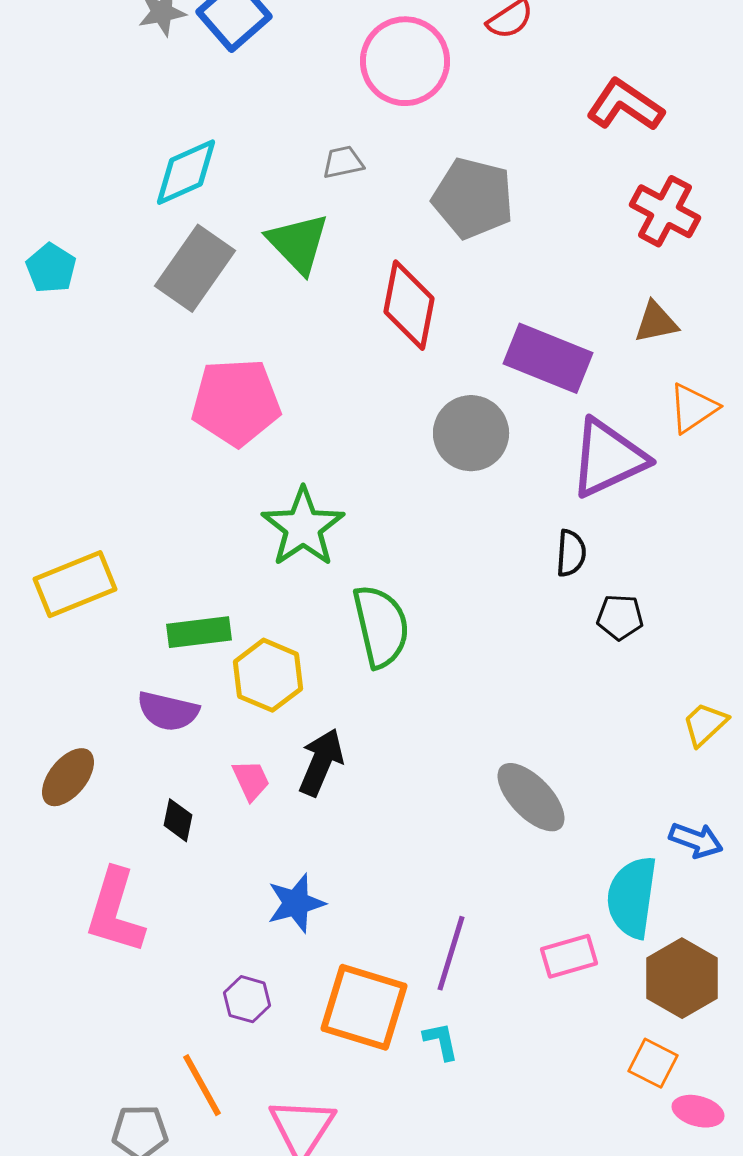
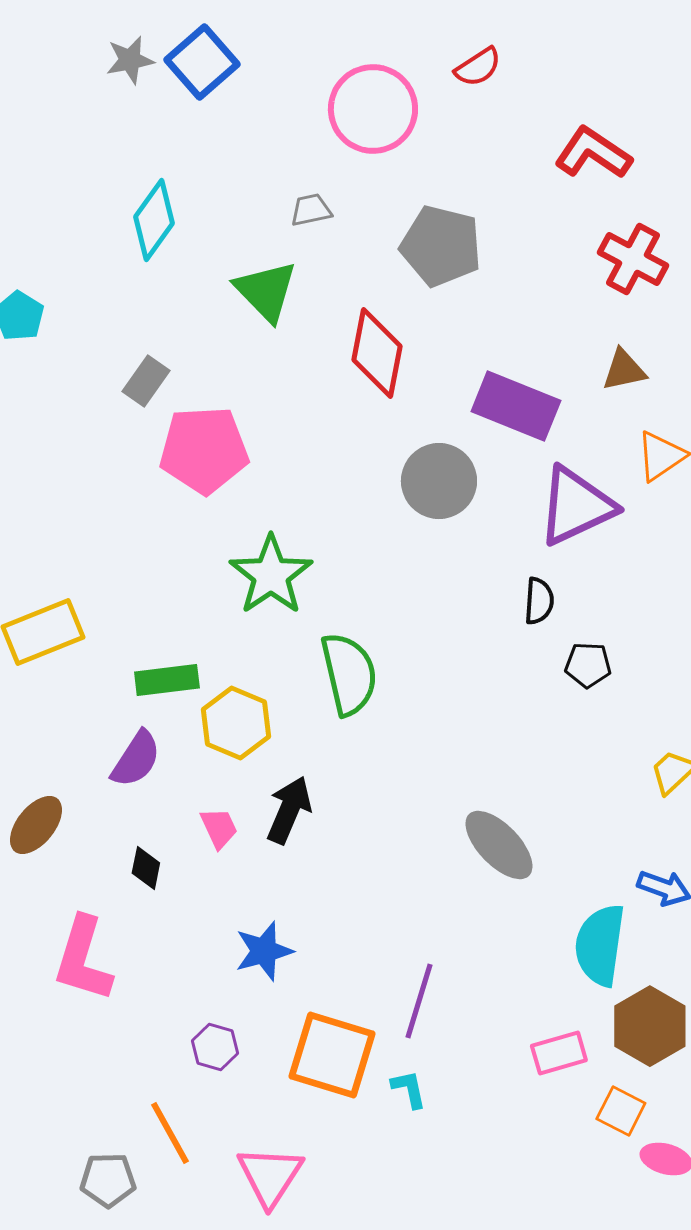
cyan diamond: (186, 172) -> (154, 220), turned -30
gray rectangle: (195, 268) -> (146, 381), moved, size x0.6
purple semicircle: (168, 711) -> (136, 759), turned -70
pink rectangle: (569, 956) -> (559, 1053), moved

